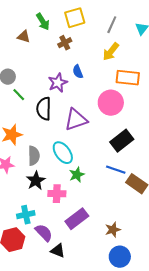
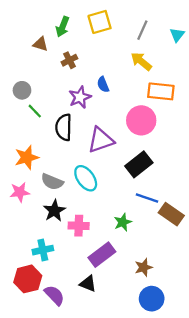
green arrow: (43, 22) -> (63, 27), turned 54
brown cross: (65, 43) -> (69, 60), moved
yellow arrow: (111, 52) -> (141, 61), turned 90
black rectangle: (122, 141) -> (139, 164), moved
gray semicircle: (34, 156) -> (52, 182), turned 114
green star: (77, 175) -> (123, 222), moved
purple semicircle: (44, 233) -> (54, 295), moved
black triangle: (58, 251) -> (88, 284), moved

